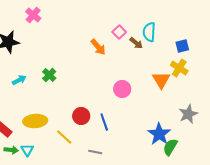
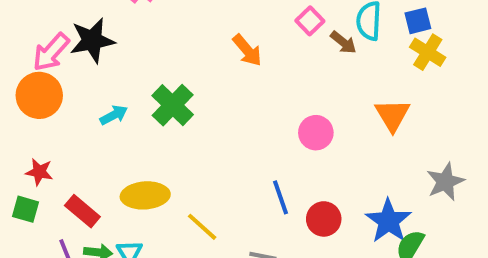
blue square: (182, 46) -> (418, 21), moved
orange arrow: (98, 47) -> (247, 50), moved
yellow cross: (179, 68) -> (428, 52), moved
green cross: (49, 75) -> (173, 105), size x1.5
red circle: (81, 116) -> (324, 219), moved

